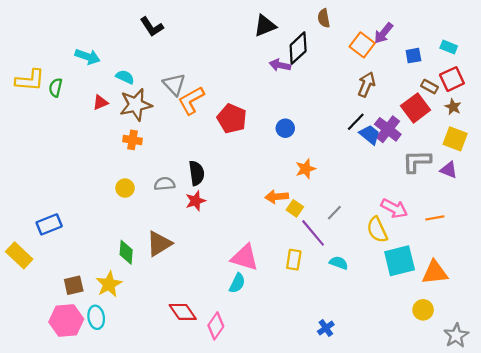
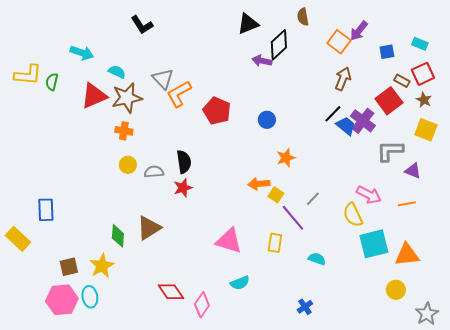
red triangle: (100, 103) -> (94, 96), size x1.8
purple triangle: (449, 170) -> (413, 171), moved
yellow circle: (125, 188) -> (128, 165), moved
blue rectangle: (49, 224) -> (46, 210), turned -70
cyan semicircle: (339, 263) -> (317, 259), moved
cyan semicircle: (237, 283) -> (240, 283), moved, turned 42

